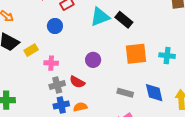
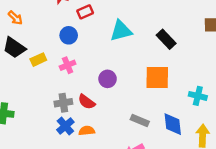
black rectangle: (124, 20) -> (166, 39), moved
cyan cross: (167, 56) -> (198, 96), moved
pink cross: (51, 63) -> (68, 65), moved, turned -32
blue cross: (61, 105) -> (65, 126), turned -35

